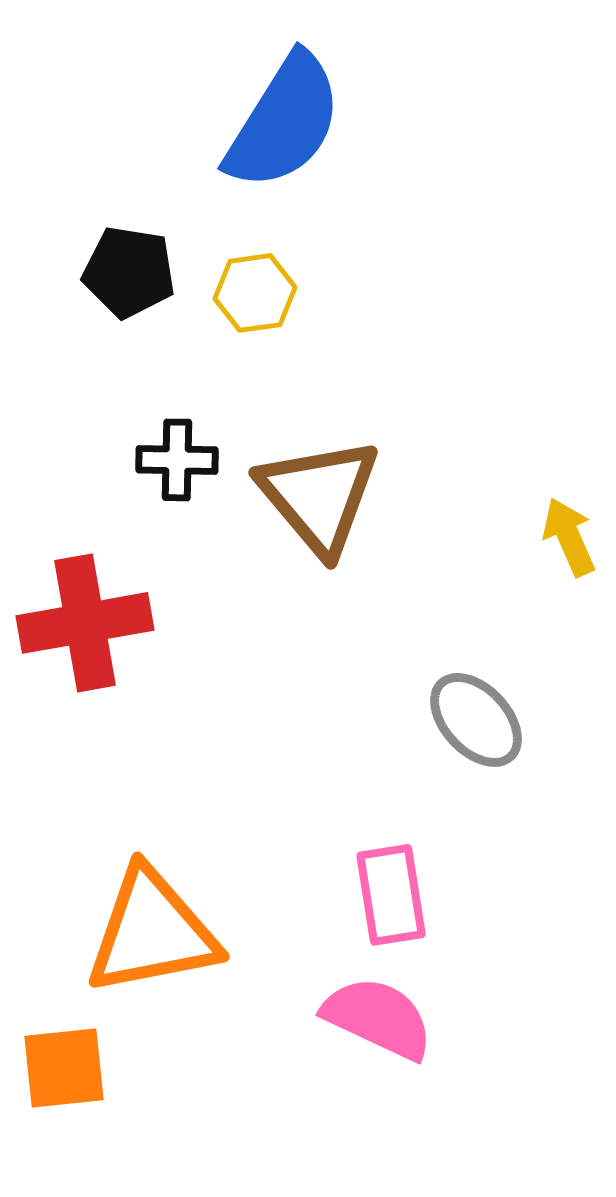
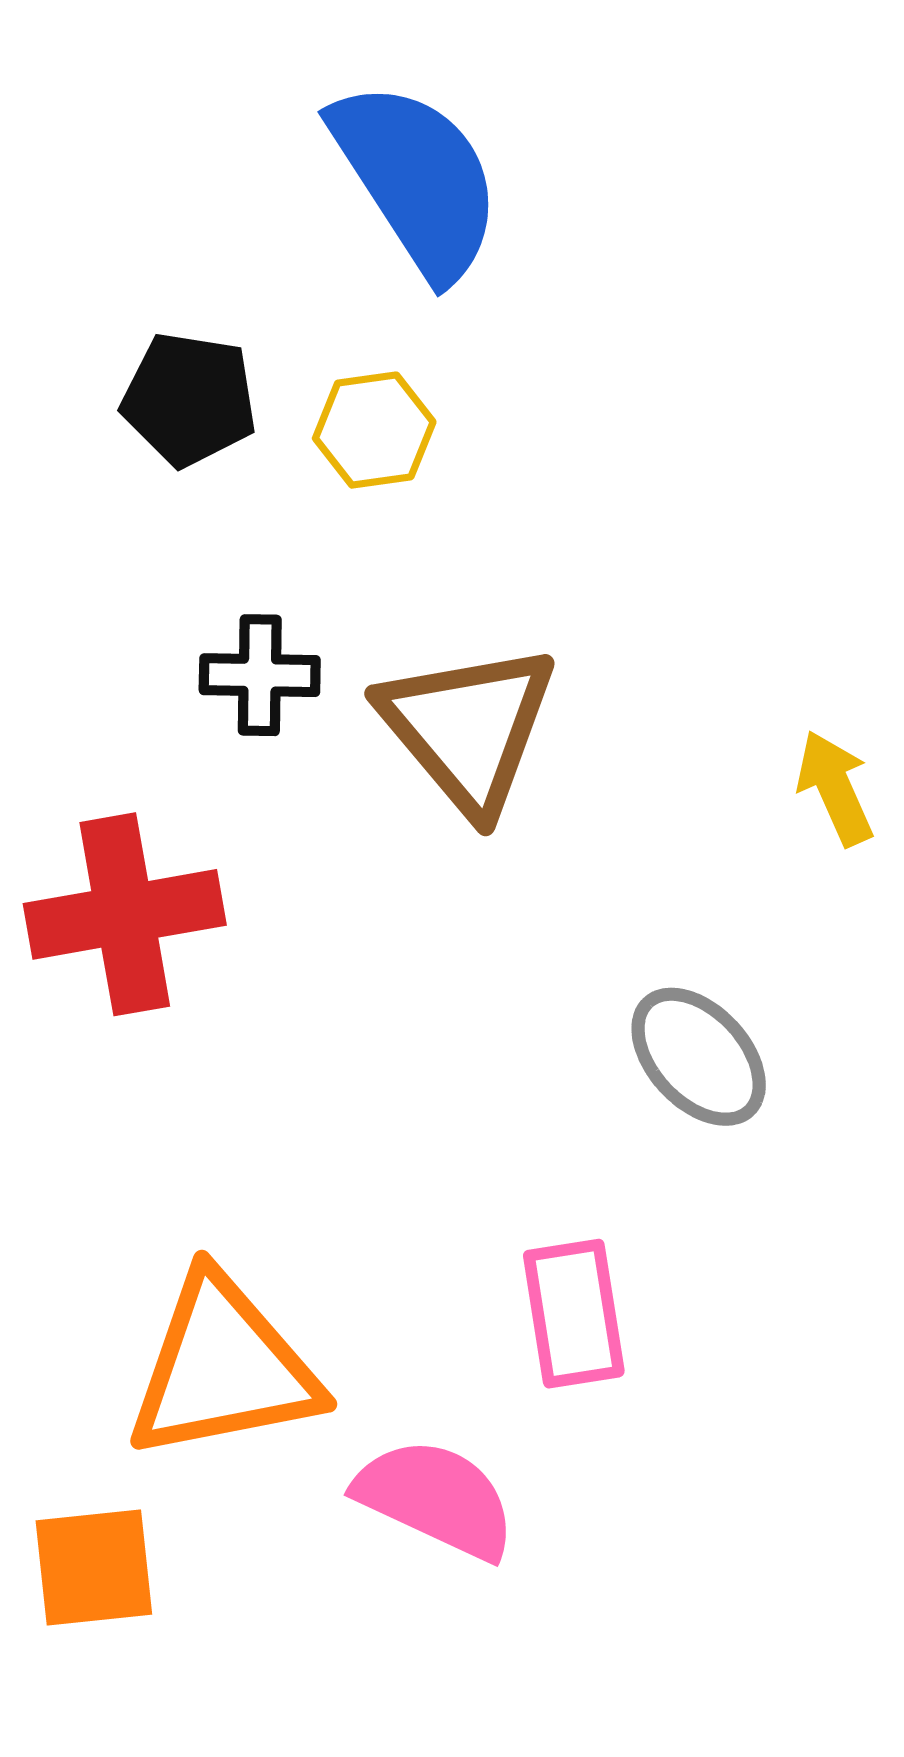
blue semicircle: (284, 122) -> (417, 179), turned -65
pink semicircle: (378, 1018) -> (436, 1499), moved

